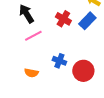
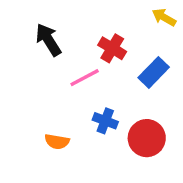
blue rectangle: (87, 21) -> (154, 72), moved
pink line: (33, 36) -> (85, 78), moved

